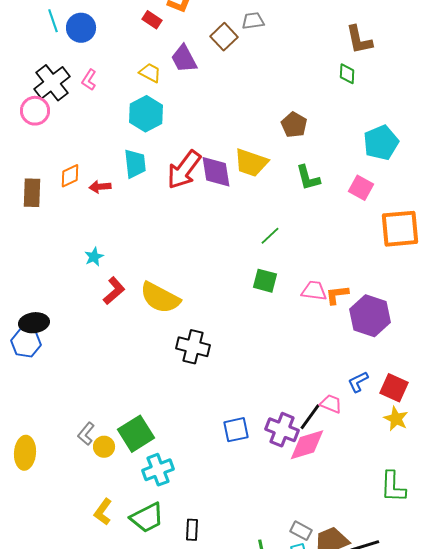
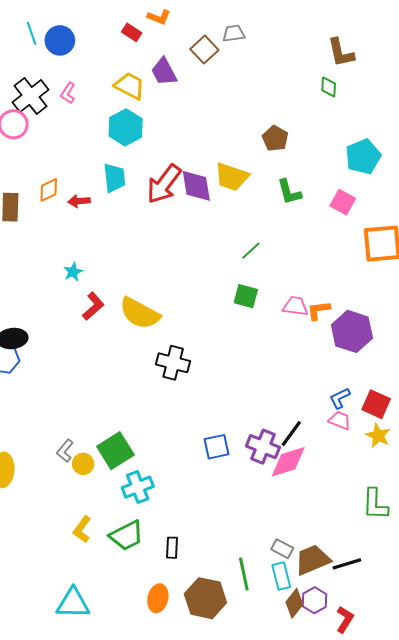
yellow trapezoid: (150, 73) -> (130, 86), size x1.4
pink trapezoid: (331, 404) -> (340, 420), moved

